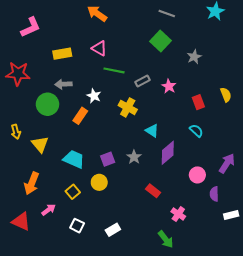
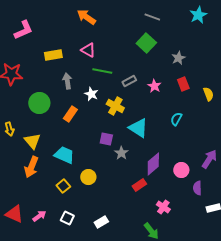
gray arrow: (63, 84) -> (67, 81), moved, turned 84
white star: (94, 96) -> (91, 94), moved
red rectangle: (198, 102) -> (183, 84), moved
cyan triangle: (152, 131) -> (138, 128), size x1.5
cyan semicircle: (196, 131) -> (176, 119), moved, turned -104
purple diamond: (168, 153) -> (153, 164), moved
purple square: (108, 159) -> (106, 139), moved, turned 32
orange arrow: (32, 183) -> (31, 167), moved
red rectangle: (153, 191) -> (139, 185), turned -72
pink arrow: (49, 210) -> (39, 216), moved

